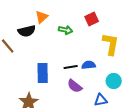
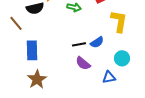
blue semicircle: (89, 65) -> (97, 42), turned 152
blue rectangle: (43, 73) -> (32, 50), moved

